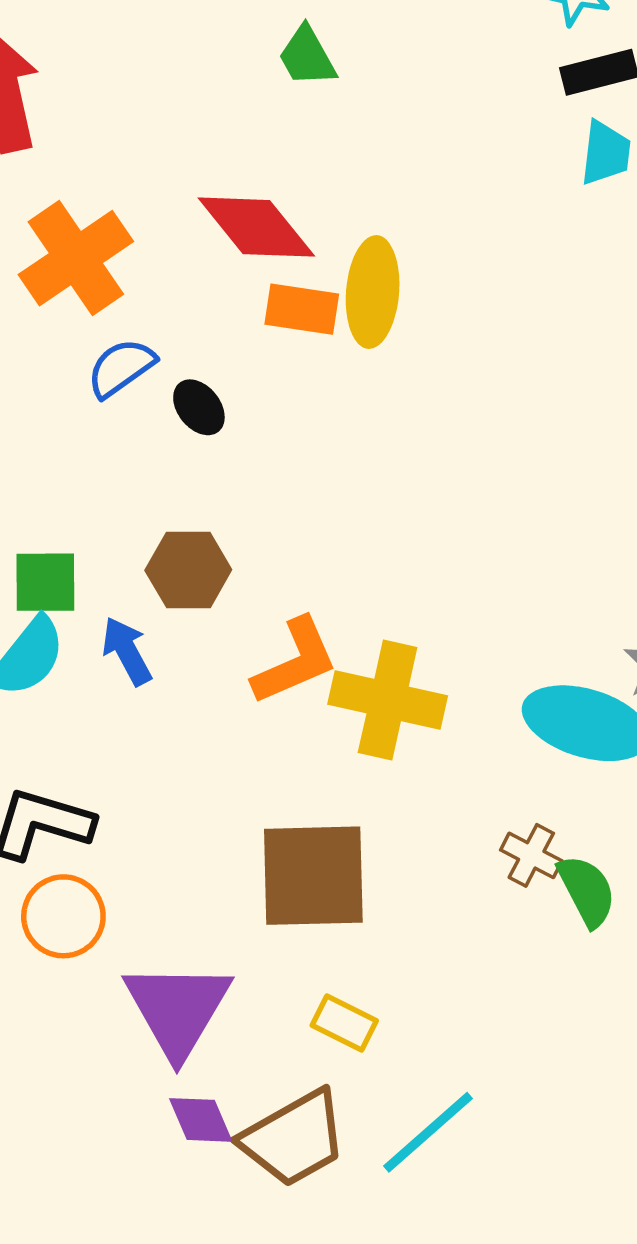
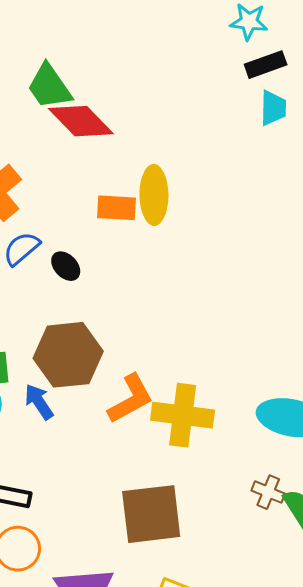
green trapezoid: (307, 56) -> (49, 87), moved, size x1.4
red diamond: (256, 227) -> (81, 121), moved
brown hexagon: (188, 570) -> (68, 355), size x1.5

